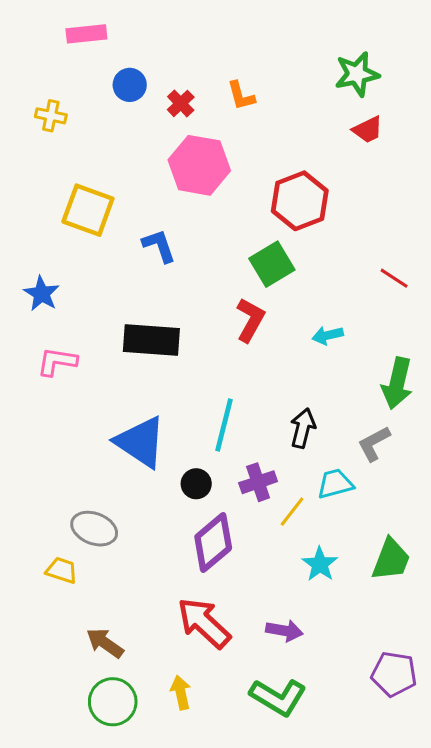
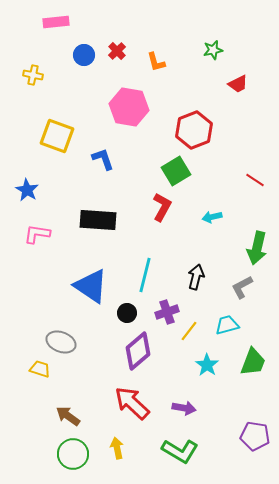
green star: (357, 74) -> (213, 50), moved, size x0.7
red cross: (181, 103) -> (117, 51), moved
cyan trapezoid: (335, 484) -> (227, 325), moved

